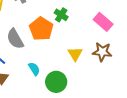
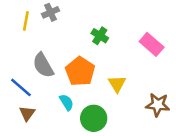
orange pentagon: (41, 29) -> (80, 71), moved
brown star: (102, 52) -> (158, 105), moved

